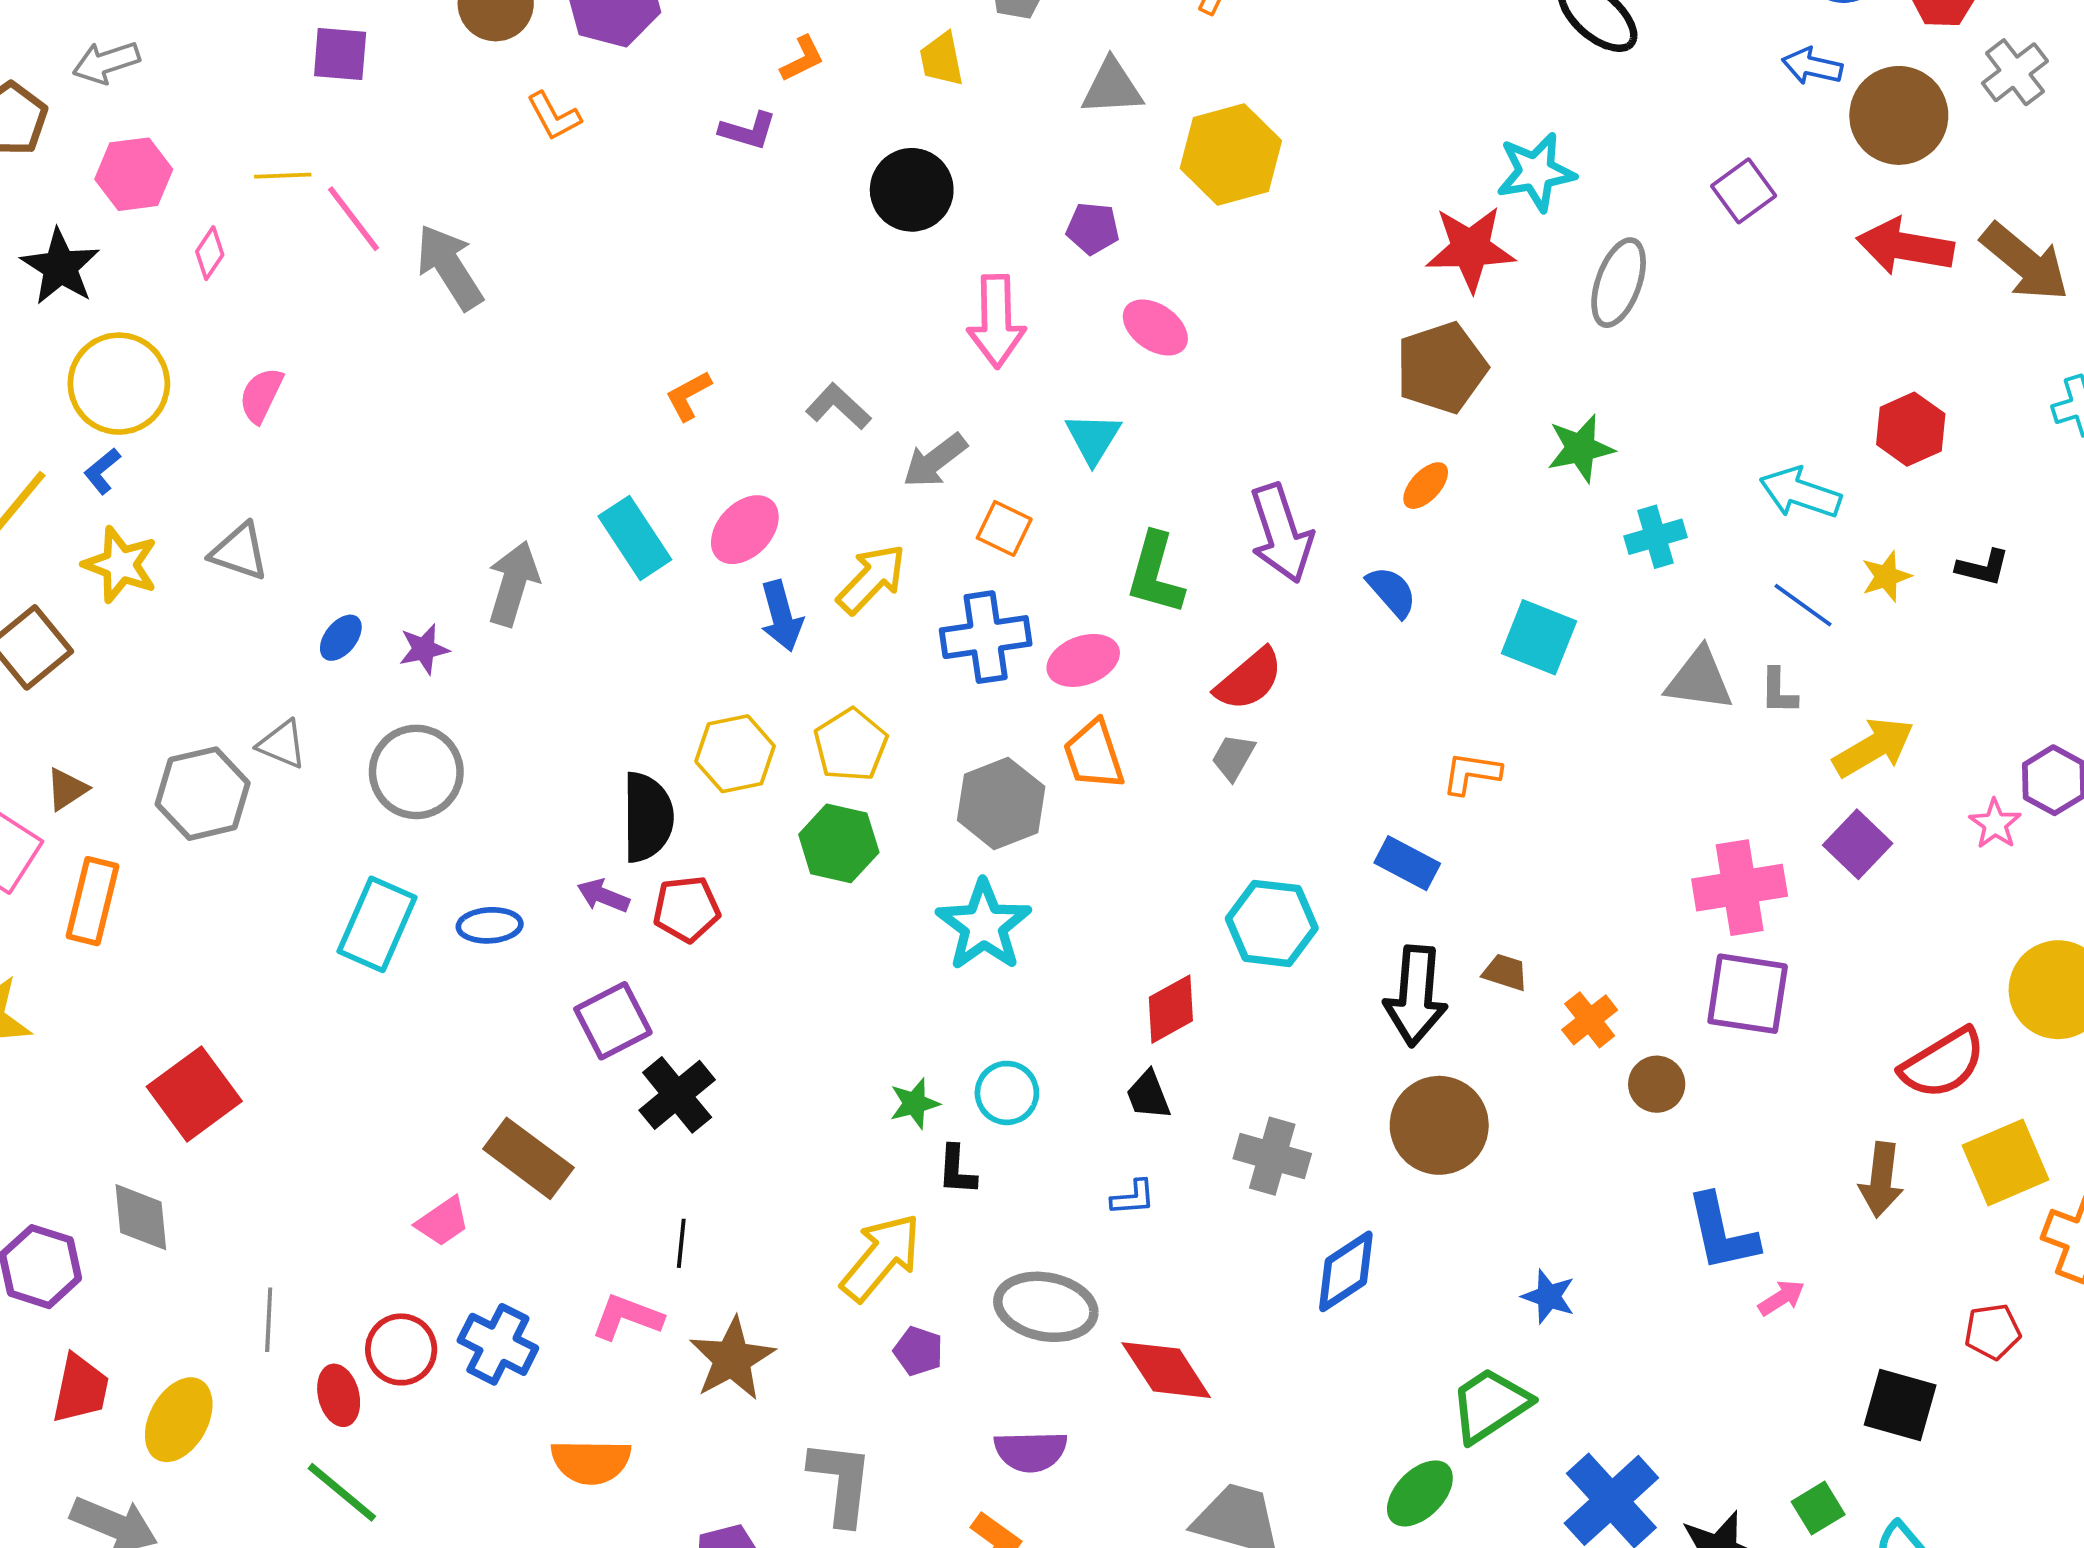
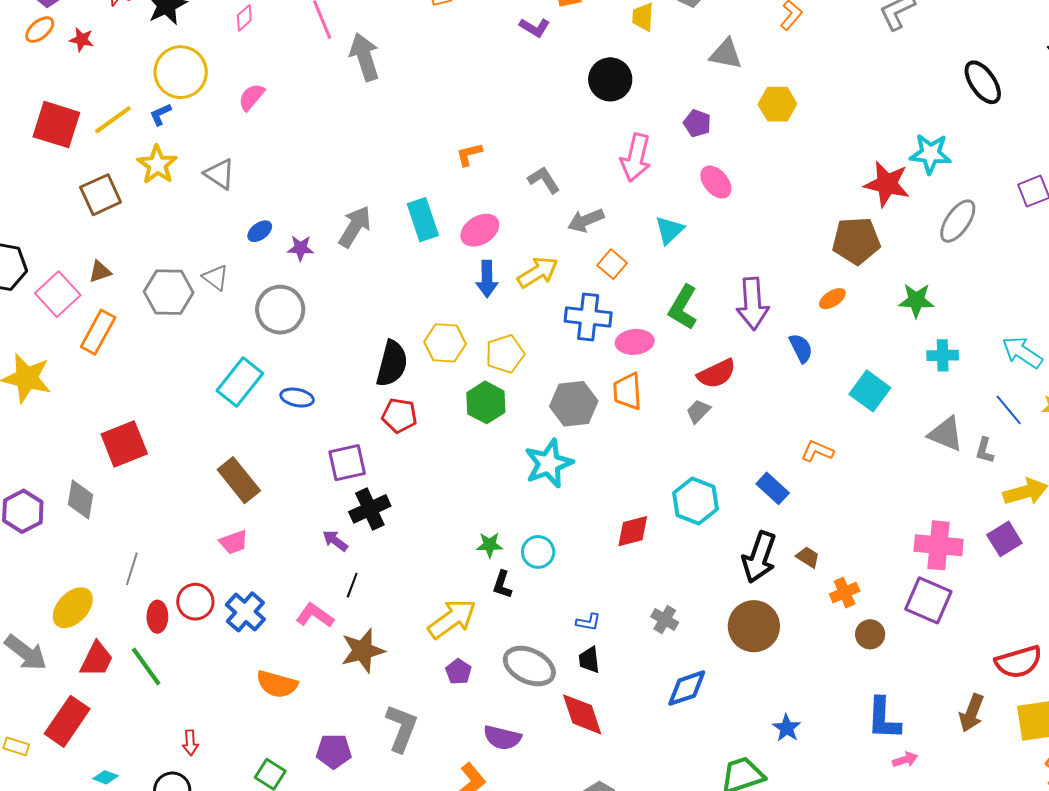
yellow hexagon: (1231, 154) -> (777, 104), size x0.7
purple arrow: (603, 896) -> (335, 541), moved
black trapezoid: (1148, 1095) -> (589, 660), moved
gray cross: (1272, 1156) -> (665, 620), size x0.7
brown rectangle: (528, 1158) -> (239, 480), moved
red trapezoid: (80, 1389) -> (97, 659), moved

